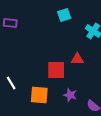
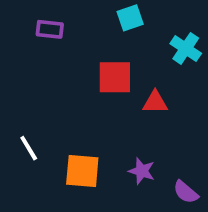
purple rectangle: (10, 23) -> (50, 29), moved
red square: (56, 70) -> (115, 77), moved

